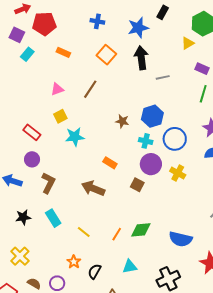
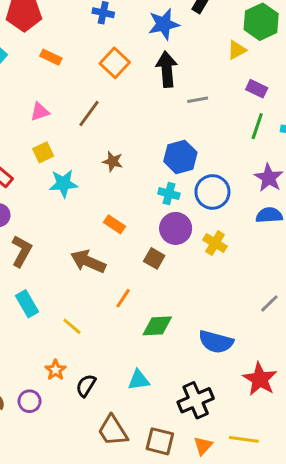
brown star: (122, 121) -> (113, 161), moved
orange line: (117, 234) -> (123, 298), moved

